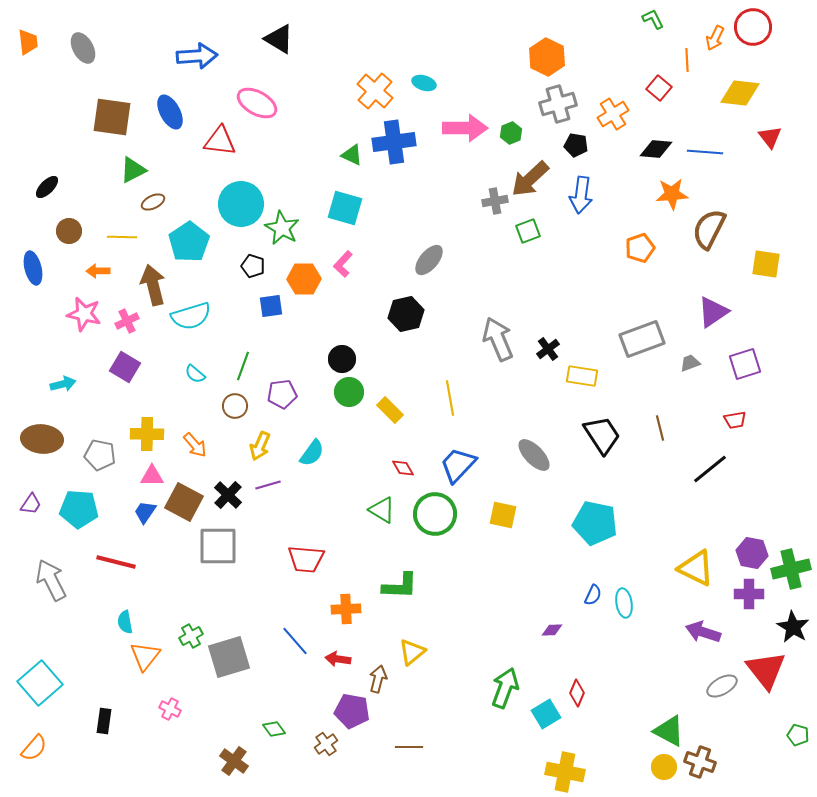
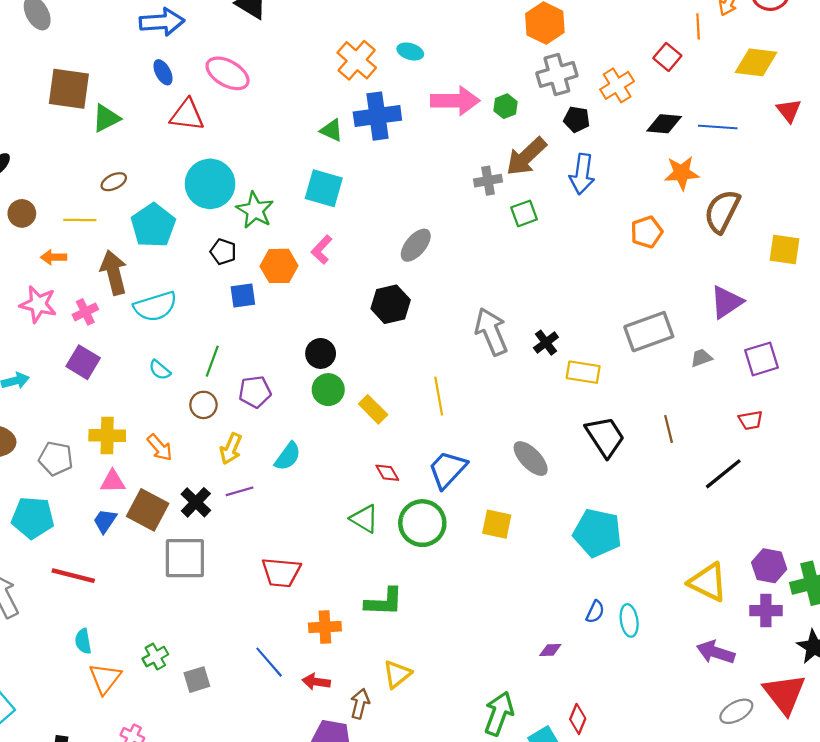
blue ellipse: (170, 112) -> (163, 72), moved, size x0.7
green triangle: (133, 170) -> (106, 118), moved
gray square: (229, 657) -> (197, 680), size x0.6

